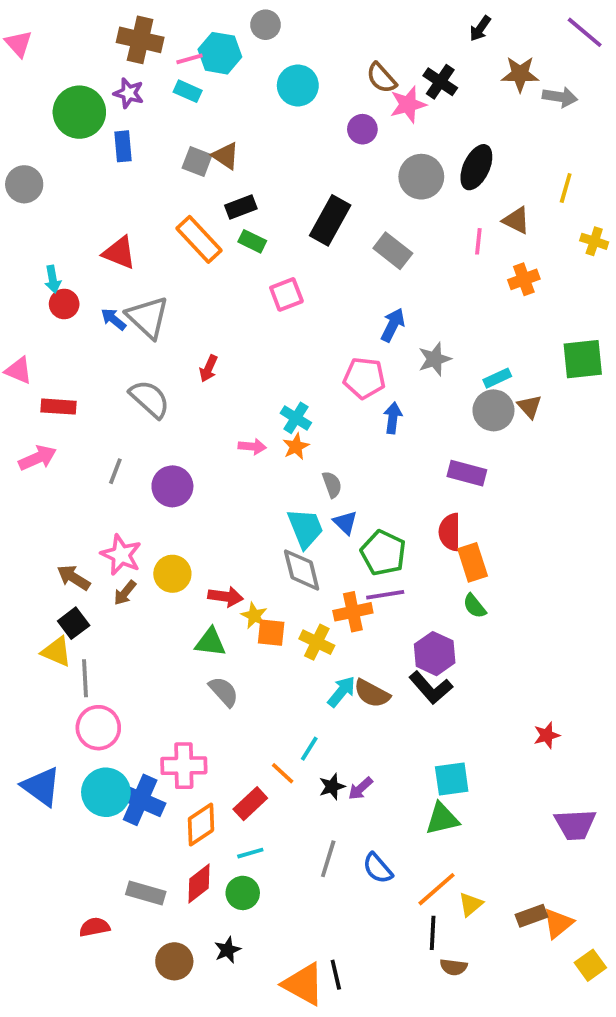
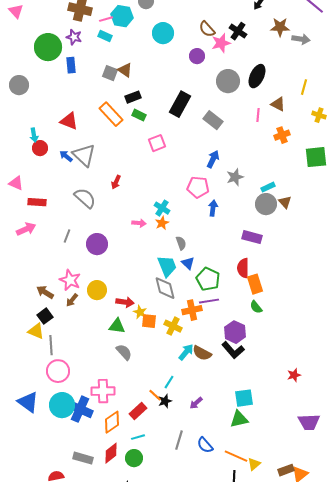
green square: (583, 359) -> (316, 157), moved
black star: (332, 787) -> (165, 401), moved
orange line: (436, 889) -> (236, 456), turned 65

